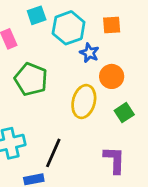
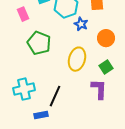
orange circle: (112, 76) -> (106, 38), moved
purple L-shape: (114, 160) -> (99, 89), moved

